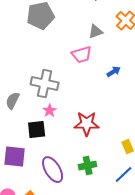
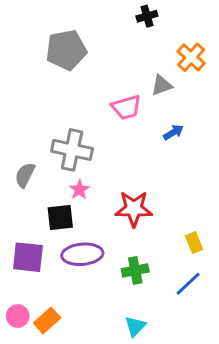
gray triangle: (96, 32) -> (162, 85), moved
purple ellipse: (53, 170) -> (82, 254), moved, turned -64

